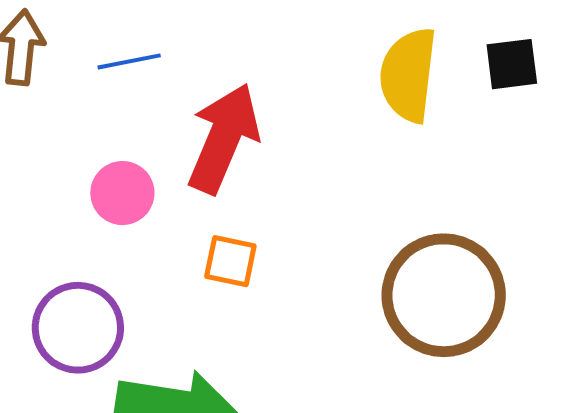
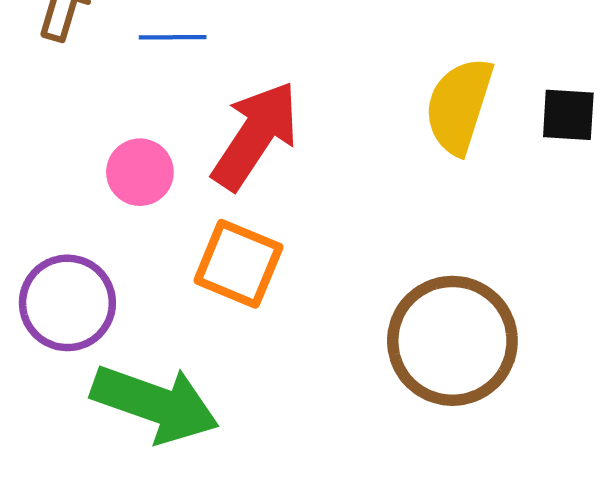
orange square: (230, 261) -> (238, 264), size x1.5

